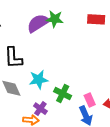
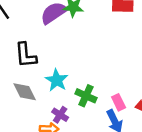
cyan star: (39, 80) -> (57, 80), turned -30

